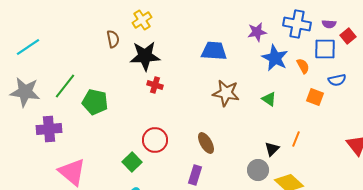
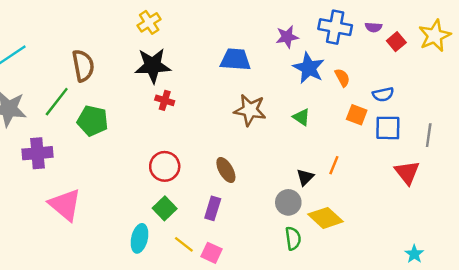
brown semicircle: (113, 39) -> (83, 66), moved, size x1.5
blue square: (325, 49) -> (388, 128), moved
green square: (132, 162) -> (165, 208), moved

